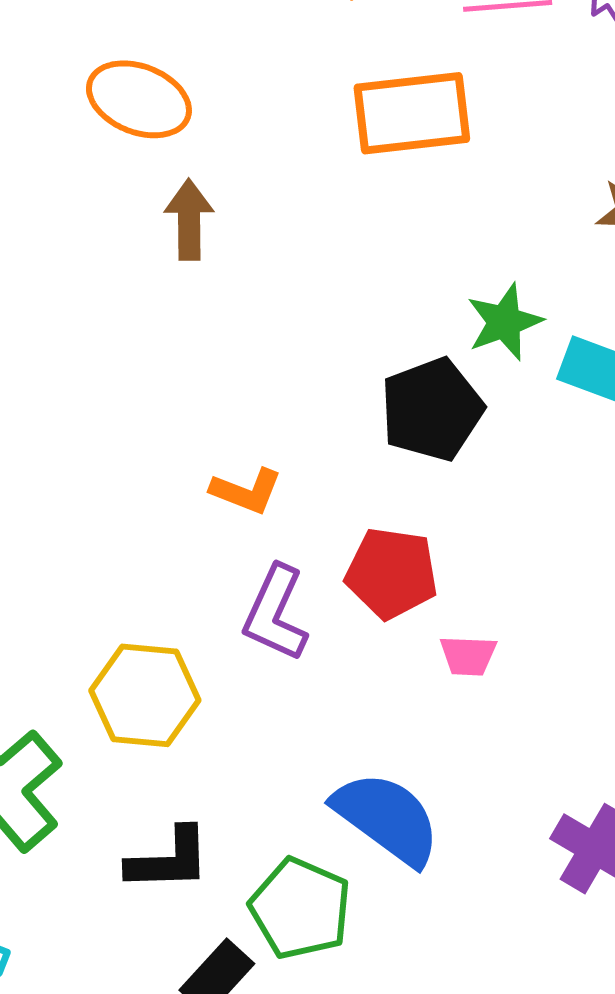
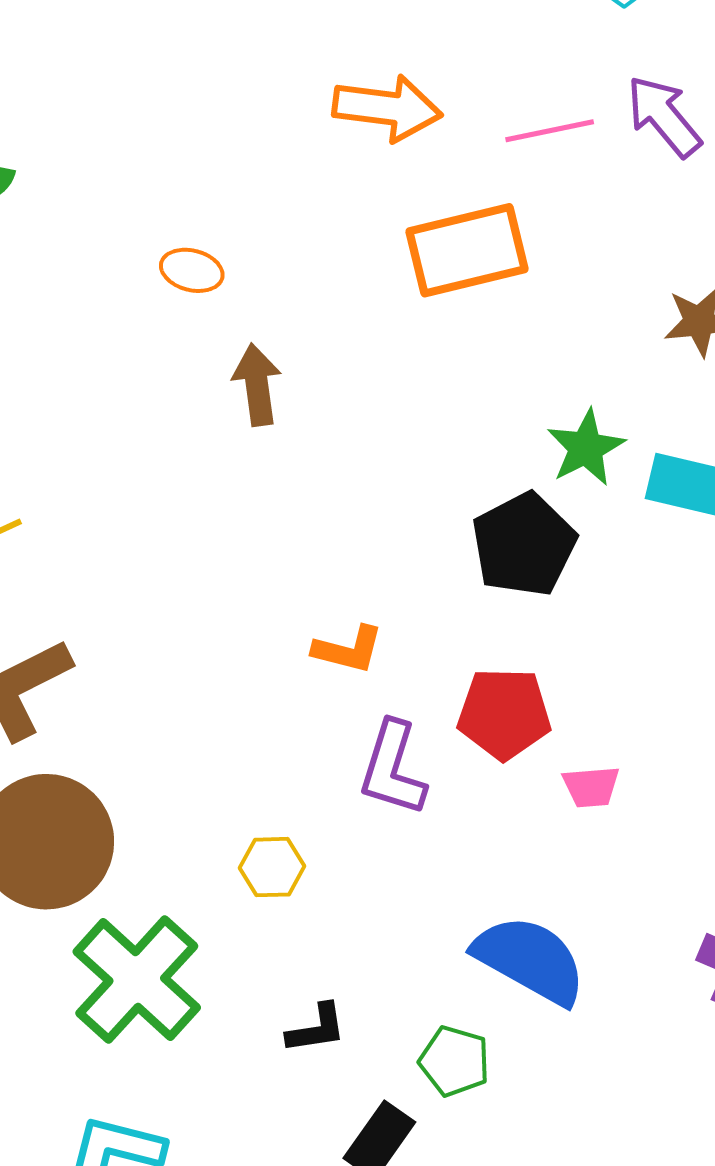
orange ellipse: (139, 99) -> (192, 270), size x0.6
yellow hexagon: (145, 695) -> (272, 867), size x0.6
black L-shape: (169, 860) -> (316, 1029), size x0.7
green pentagon: (300, 908) -> (454, 1061), size x0.7

